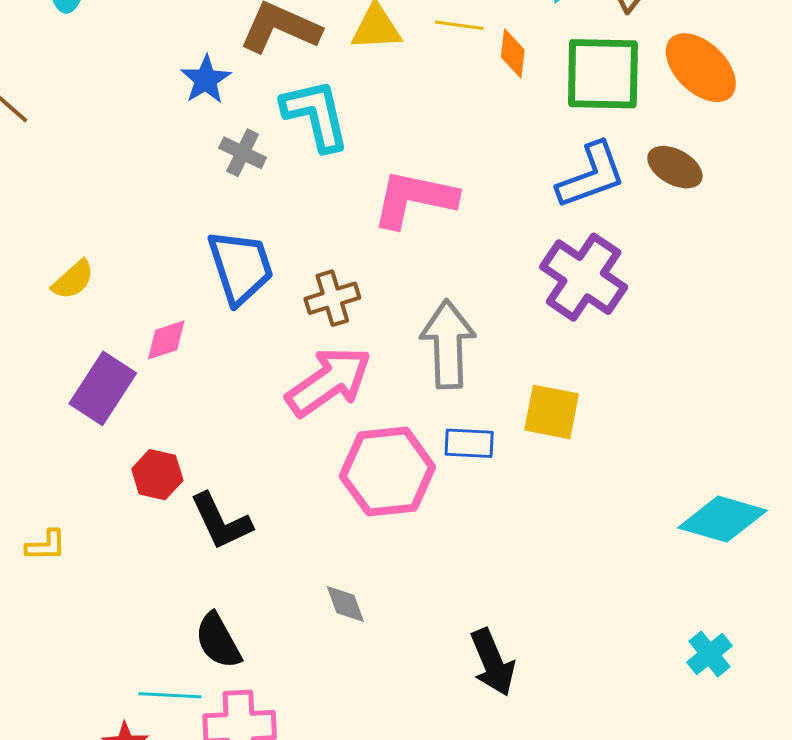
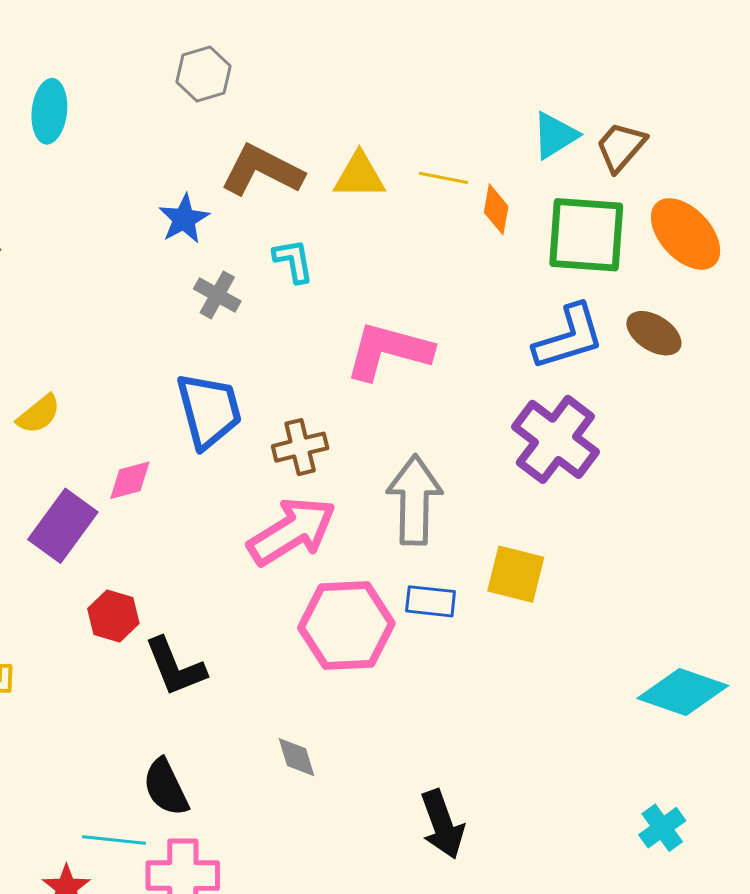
cyan L-shape: (316, 115) -> (293, 261), size x0.6

